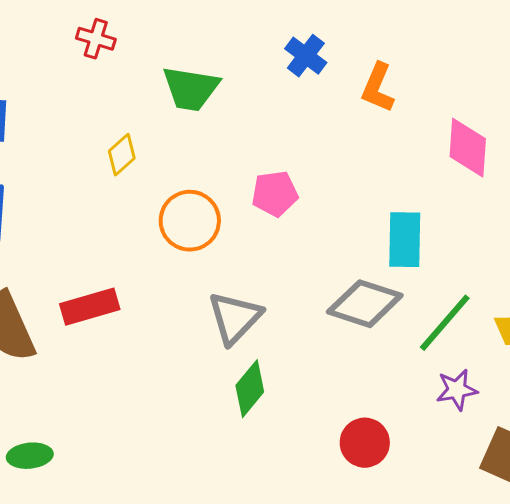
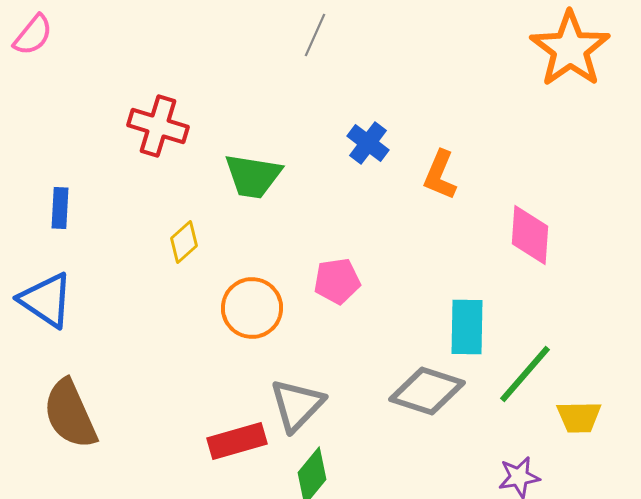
red cross: (96, 39) -> (158, 126), size x1.5
red rectangle: (90, 307) -> (237, 441), moved
green line: (445, 323) -> (525, 374), moved

